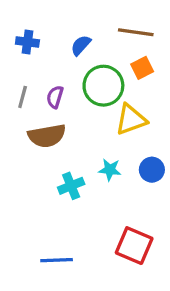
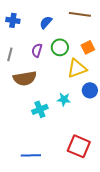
orange square: (142, 68) -> (88, 47), moved
green circle: (103, 86) -> (60, 47), size x0.7
purple semicircle: (55, 97) -> (37, 50), moved
blue circle: (152, 170) -> (90, 90), moved

